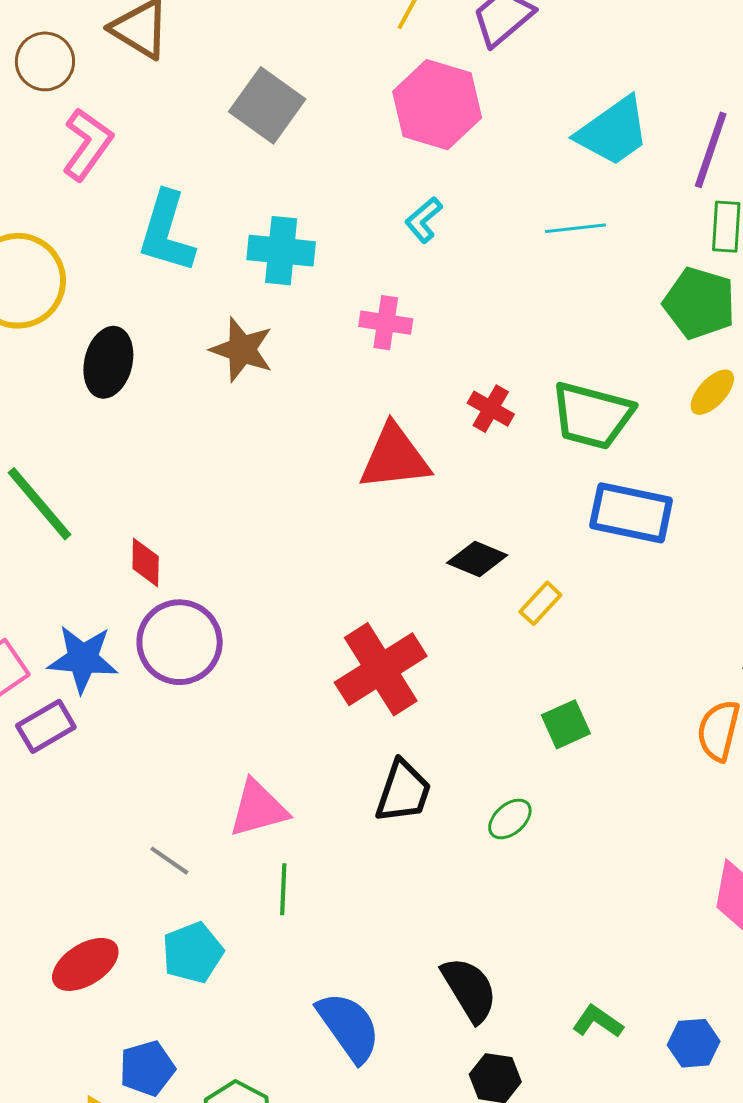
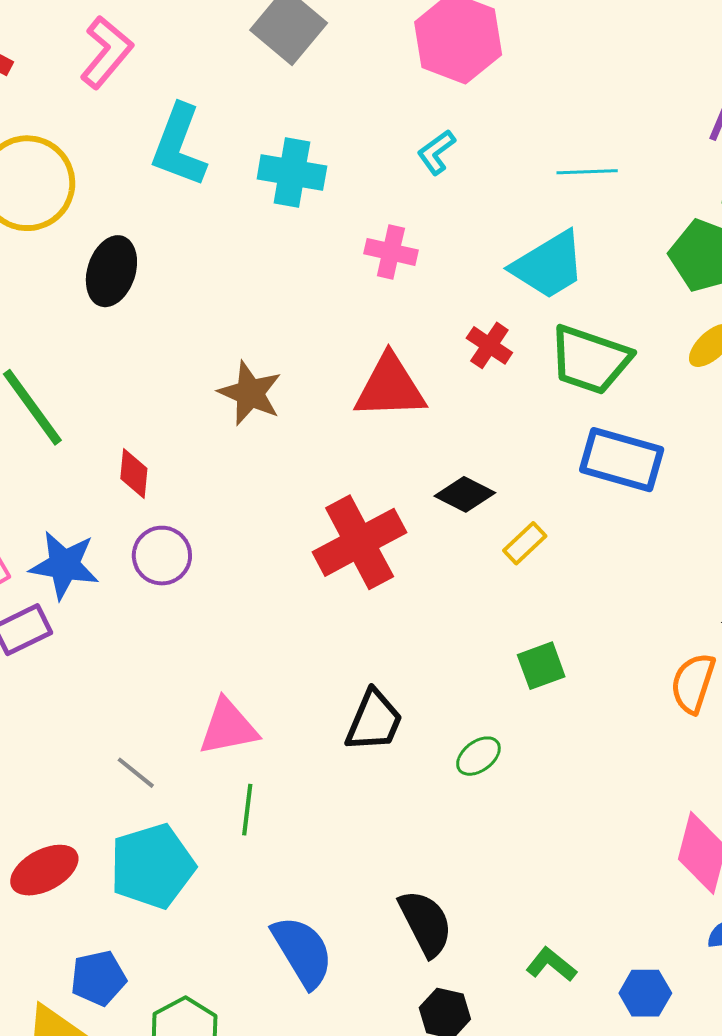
cyan trapezoid: (613, 132) -> (549, 265), moved
brown star: (242, 350) -> (250, 393), moved
purple circle: (180, 642) -> (162, 556), size x0.7
red cross: (381, 669) -> (360, 542), moved
cyan pentagon: (193, 953) -> (152, 866), size x1.4

